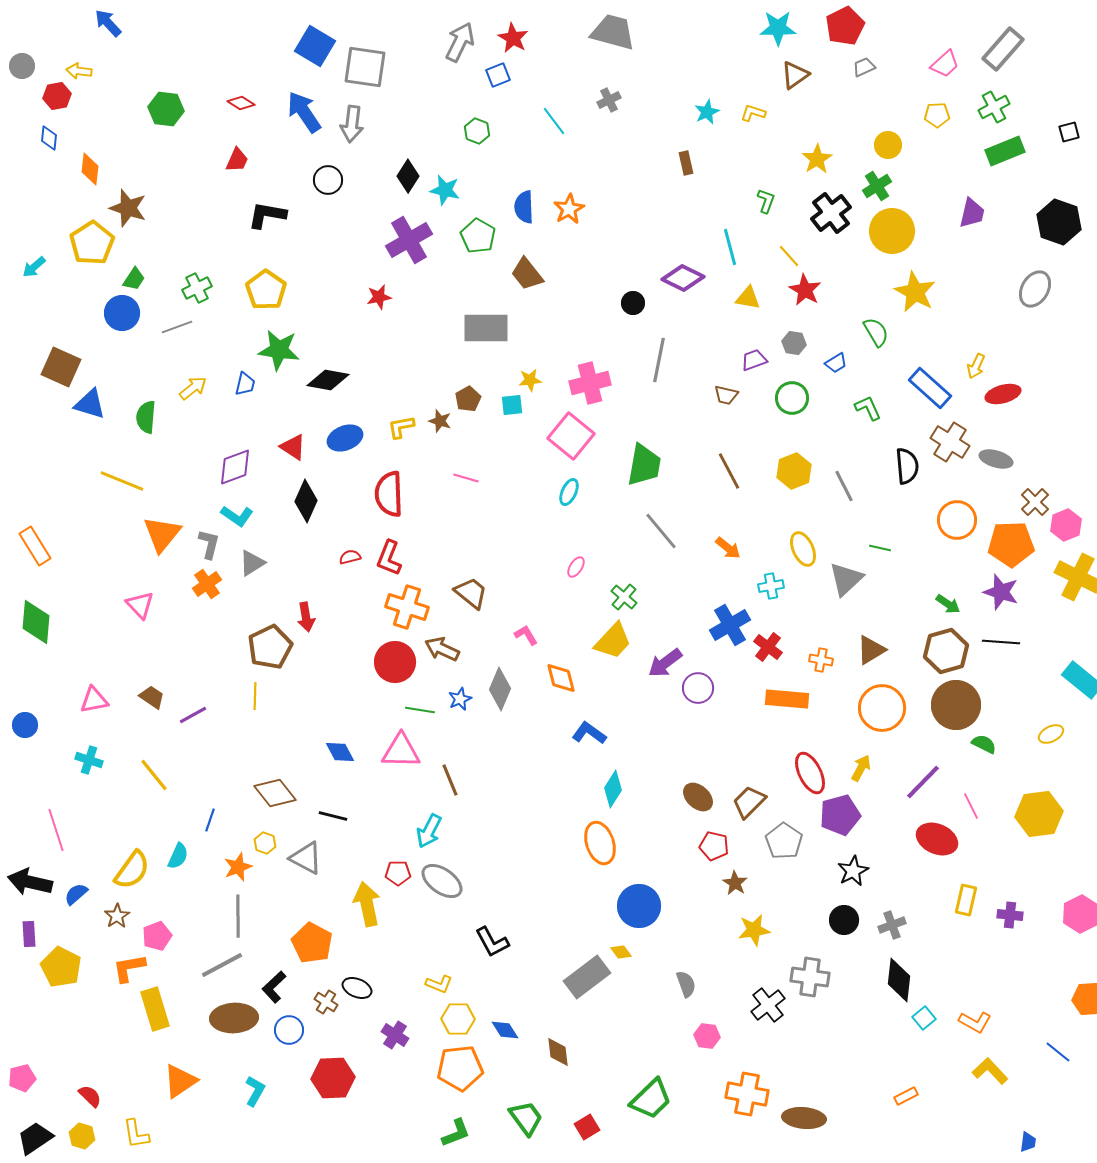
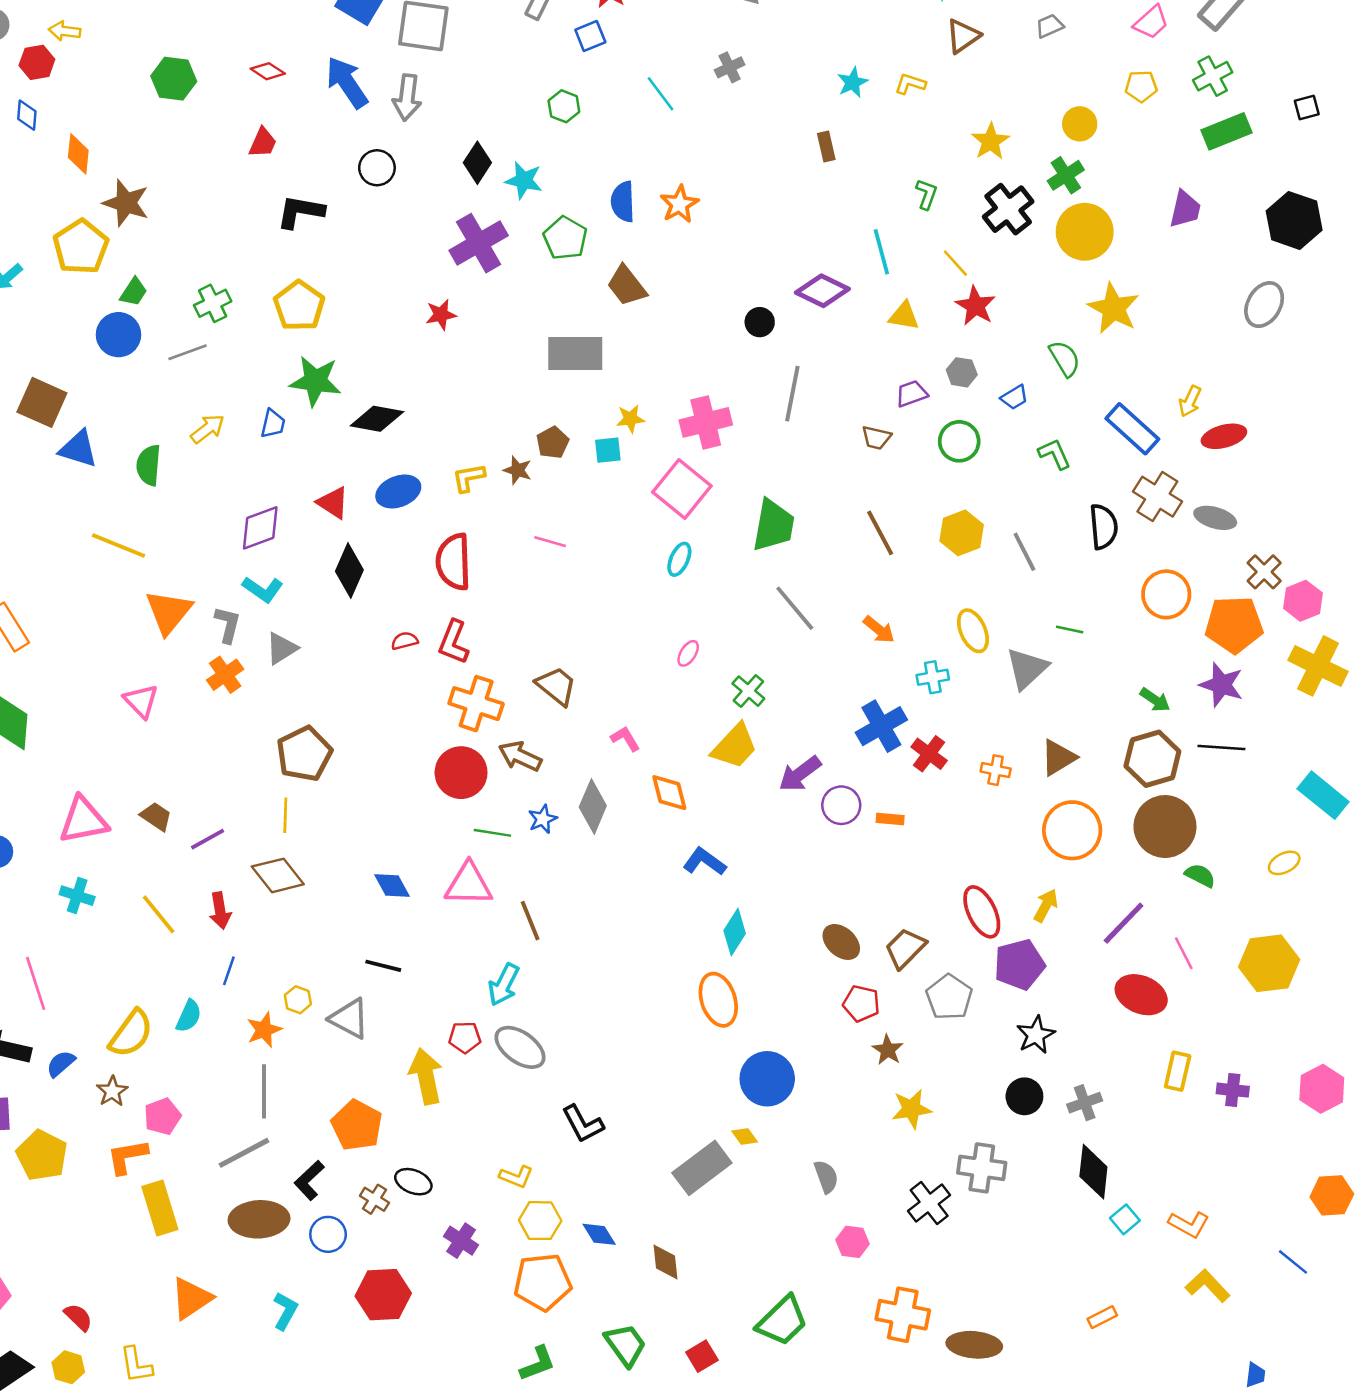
red arrow: (306, 617) -> (220, 911), moved
orange rectangle: (787, 699) -> (890, 819), moved, size x0.5
pink triangle: (94, 700) -> (83, 820), size x1.4
brown diamond: (275, 793) -> (278, 875), moved

